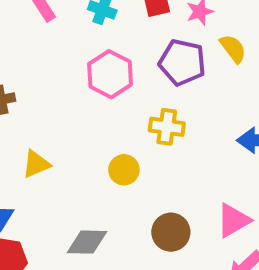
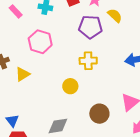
pink hexagon: (110, 74) -> (40, 42), moved
yellow triangle: (36, 164) -> (23, 74), moved

